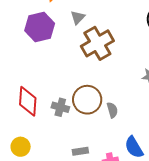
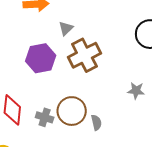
purple hexagon: (40, 27) -> (41, 58), moved

